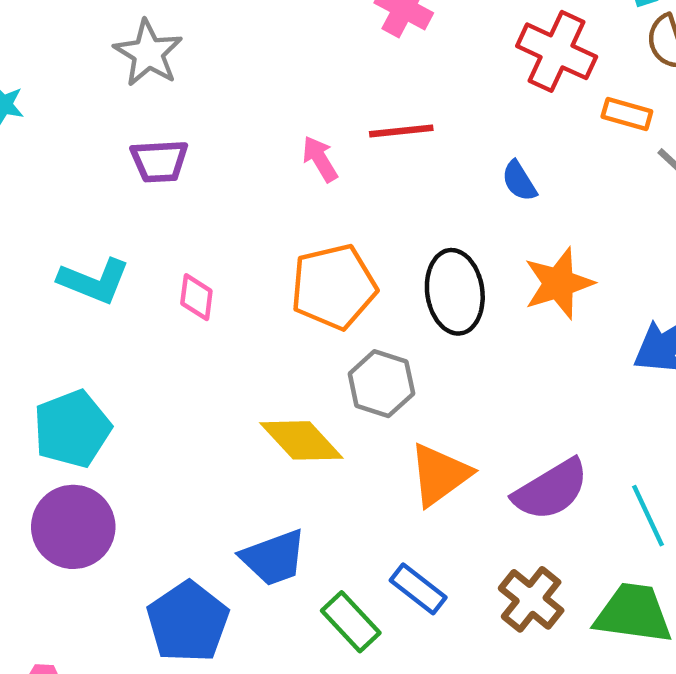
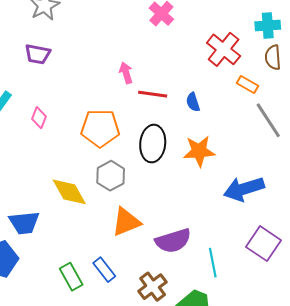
red line: (401, 131) -> (153, 94), moved
pink arrow: (320, 159) -> (126, 73), moved
blue trapezoid: (274, 558) -> (24, 223), moved

